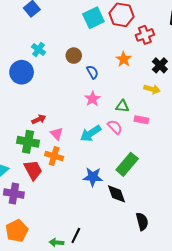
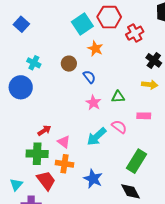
orange star: (124, 59) -> (95, 49), moved
green triangle: (122, 106) -> (118, 97), moved
blue star: (93, 177) -> (93, 179), moved, turned 30

